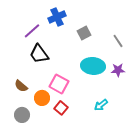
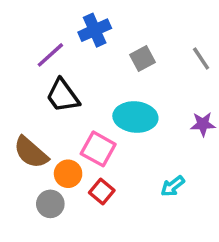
gray line: (118, 41) -> (201, 59), moved
cyan ellipse: (93, 66) -> (135, 117), moved
brown semicircle: (21, 86) -> (31, 152), size x1.5
gray circle: (22, 115) -> (50, 204), moved

